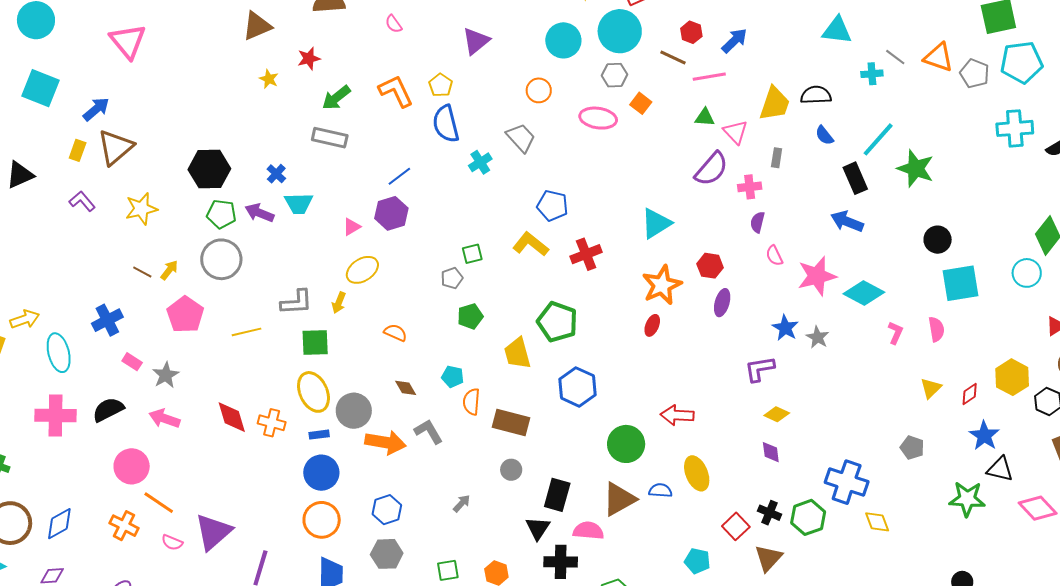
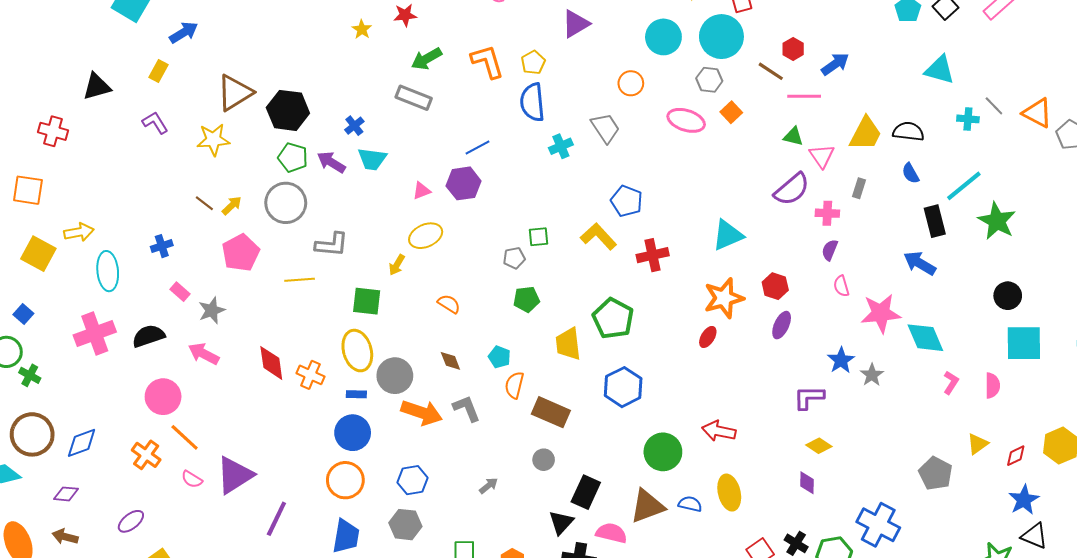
brown triangle: (115, 147) -> (235, 93), moved
cyan diamond: (864, 293) -> (925, 338), turned 30
gray L-shape: (297, 302) -> (332, 245), moved
blue cross: (107, 320) -> (162, 246), size x0.7
pink cross: (55, 415) -> (95, 334), turned -30
gray pentagon: (912, 448) -> (936, 473), moved, size x1.4

